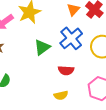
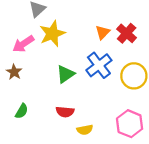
red semicircle: (66, 70) -> (65, 112), moved

